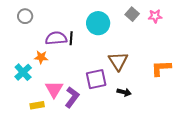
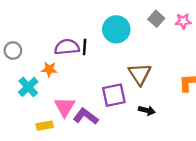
gray circle: (25, 16) -> (13, 50), moved
purple L-shape: (72, 97) -> (86, 116), turned -90

